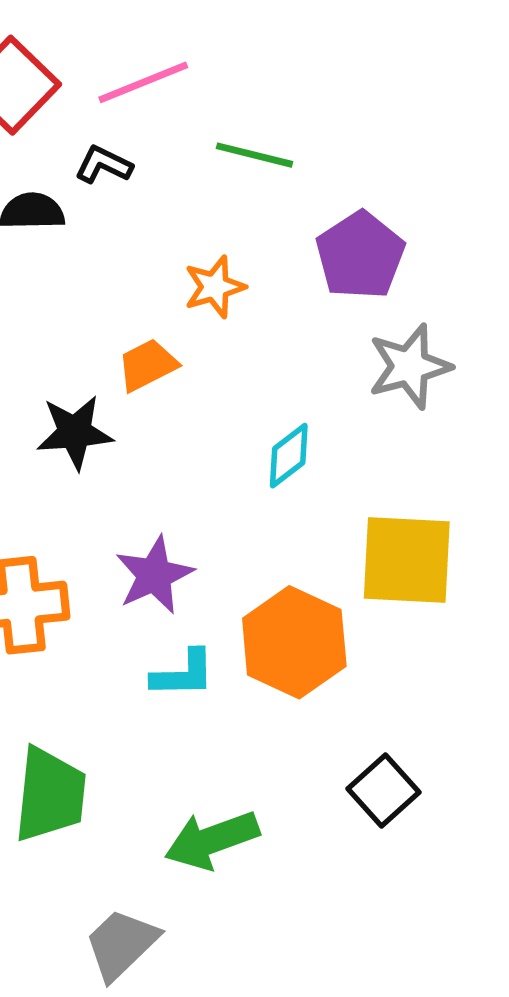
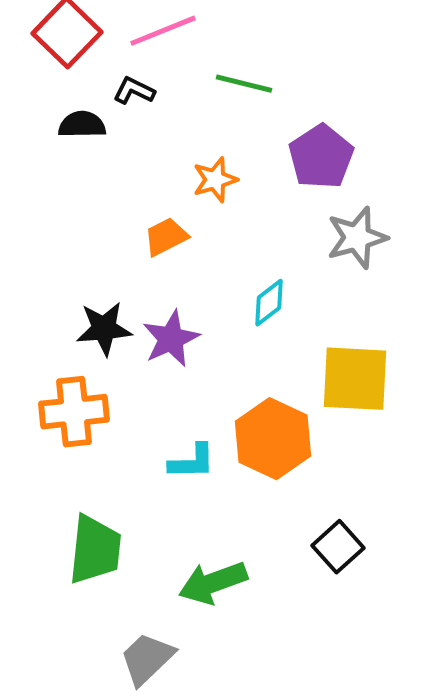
black star: (75, 432) -> (104, 329), moved
purple star: (154, 575) -> (171, 339), moved

